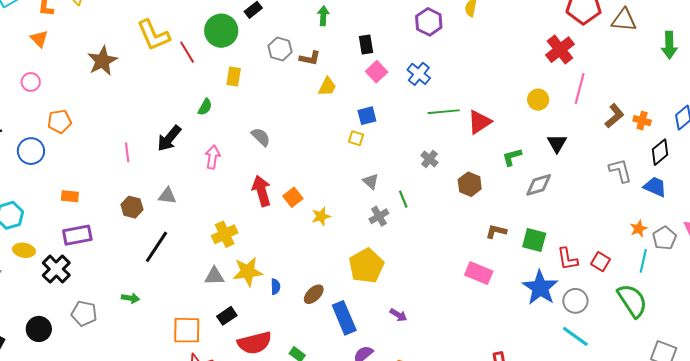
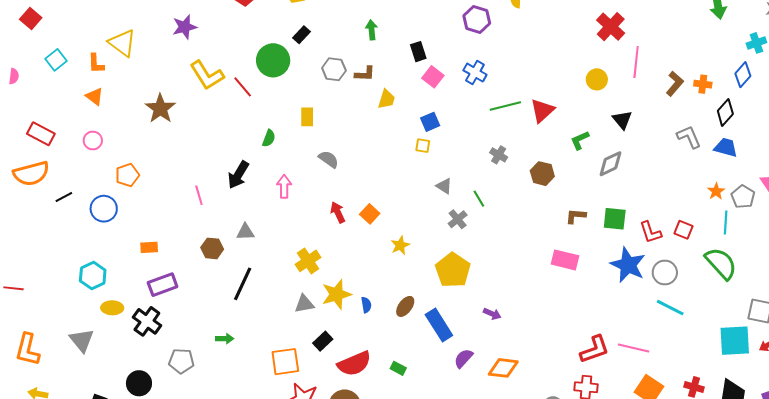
yellow rectangle: (234, 76) -> (307, 117), moved
red arrow: (262, 191) -> (338, 212), size x0.7
yellow star: (321, 216) -> (400, 245), moved

